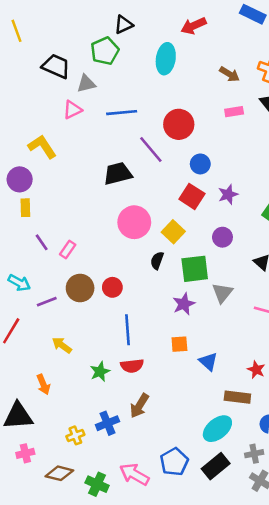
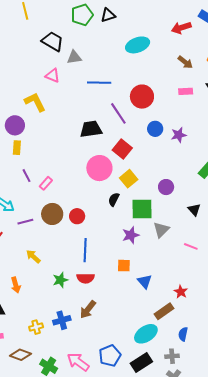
red arrow: (193, 26) -> (181, 28), moved
green pentagon: (105, 51) -> (82, 15), moved
cyan ellipse: (166, 59) -> (138, 45), turned 55
pink triangle: (72, 110) -> (53, 75), moved, turned 42
purple star: (228, 194) -> (179, 135), moved
red square: (192, 196) -> (122, 149), moved
brown rectangle: (237, 397) -> (164, 311), turned -48

